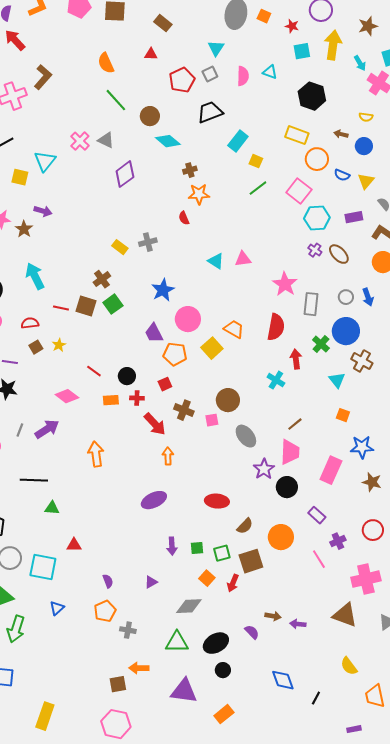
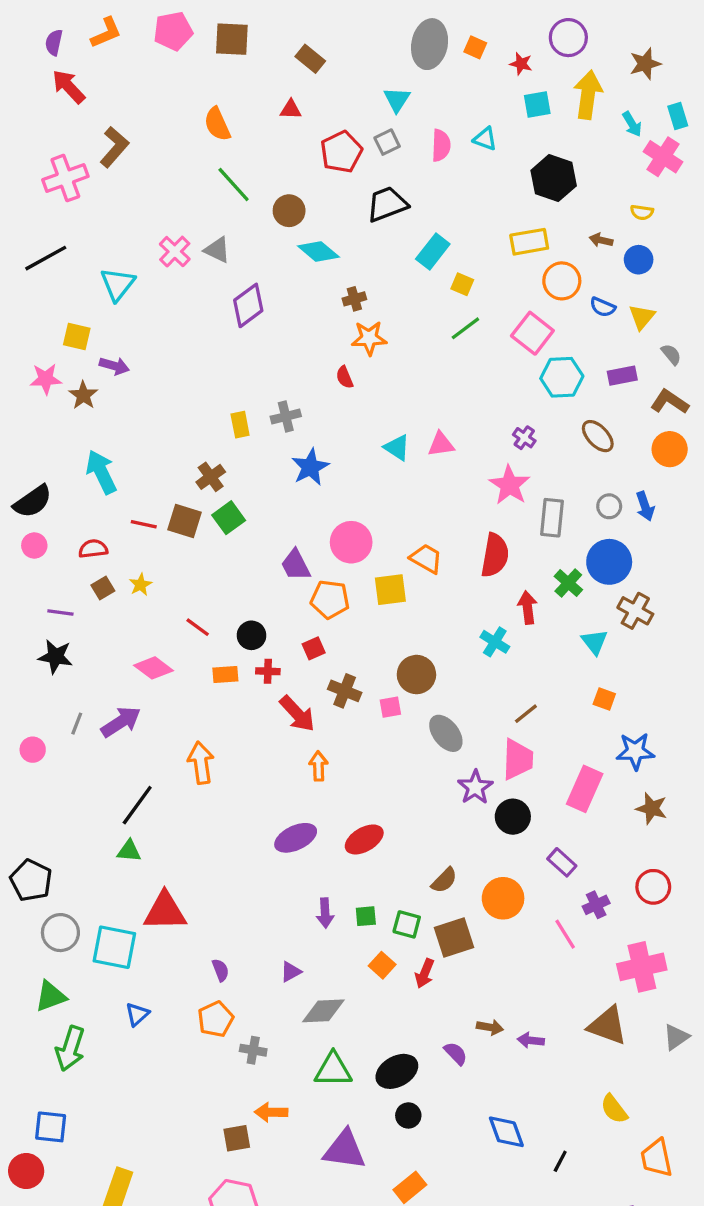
yellow rectangle: (297, 135) -> (529, 242), turned -30
yellow square: (20, 177) -> (77, 336), moved
yellow rectangle: (120, 247) -> (240, 425), turned 42
purple cross: (315, 250) -> (524, 438), moved
blue star: (163, 290) -> (310, 467), moved
yellow square: (212, 348) -> (390, 590), turned 35
black line: (34, 480) -> (137, 805), moved, turned -56
red ellipse: (217, 501) -> (364, 839), moved, turned -35
red triangle: (74, 545) -> (165, 911), size x1.8
green square: (222, 553) -> (407, 924), turned 30
gray diamond: (189, 606) -> (323, 1011), moved

